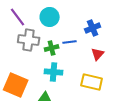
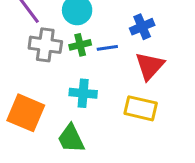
green cross: (52, 48) -> (80, 45), moved
red triangle: (98, 54) -> (150, 66), size x1.5

